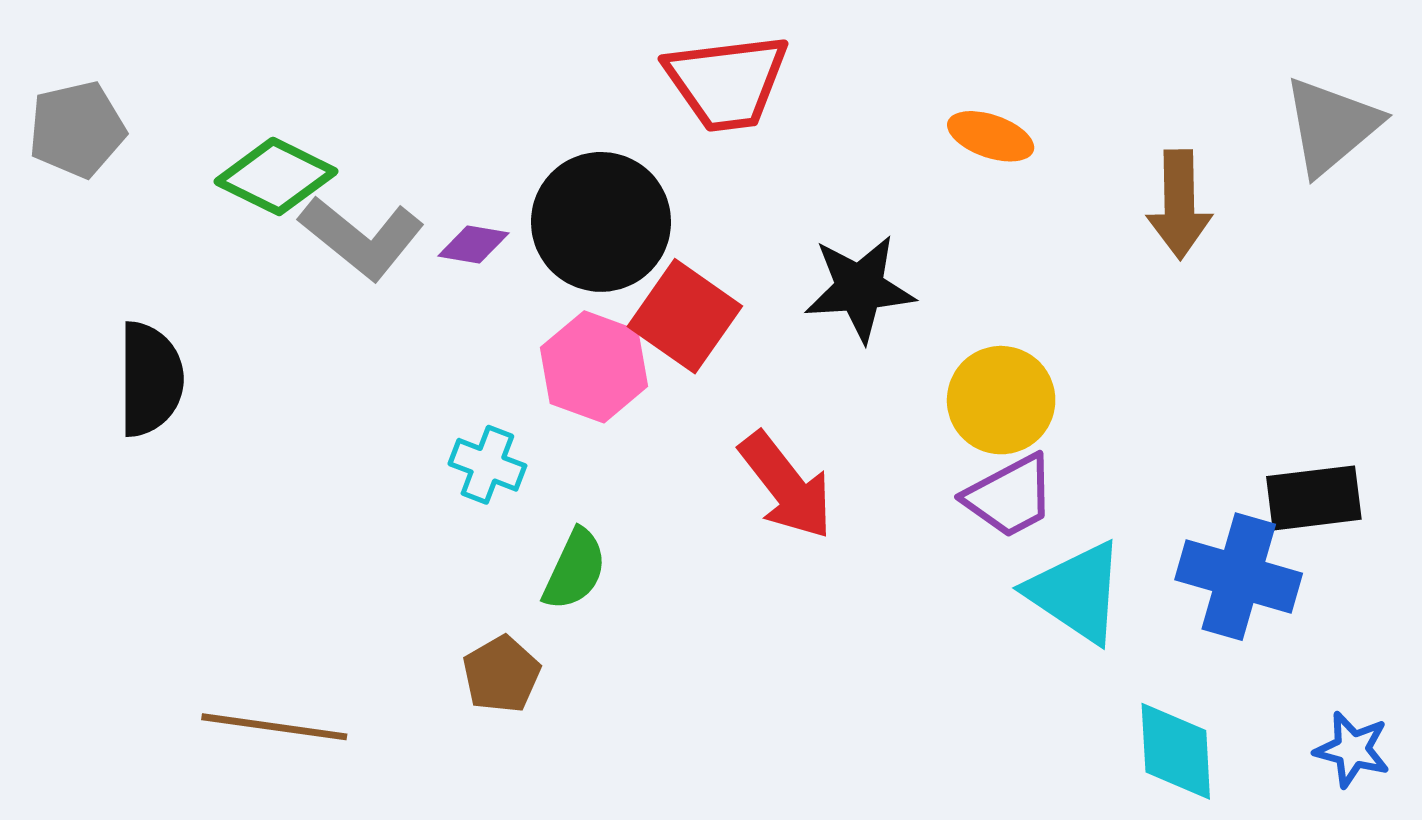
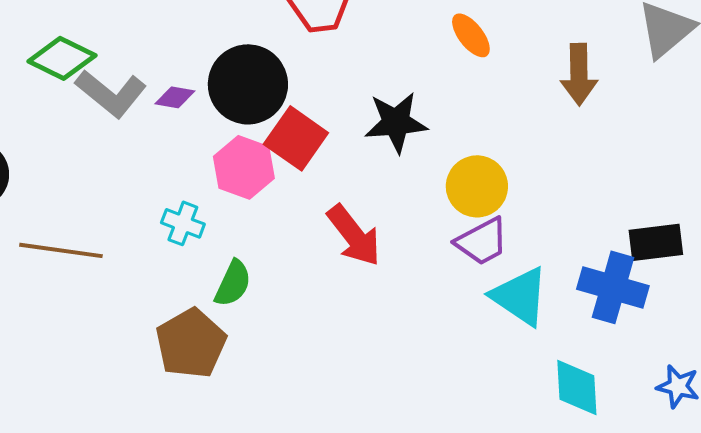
orange ellipse: (991, 136) -> (471, 35), turned 33
brown pentagon: (501, 674) -> (191, 343), size x1.6
brown line: (274, 727) -> (61, 250), moved

